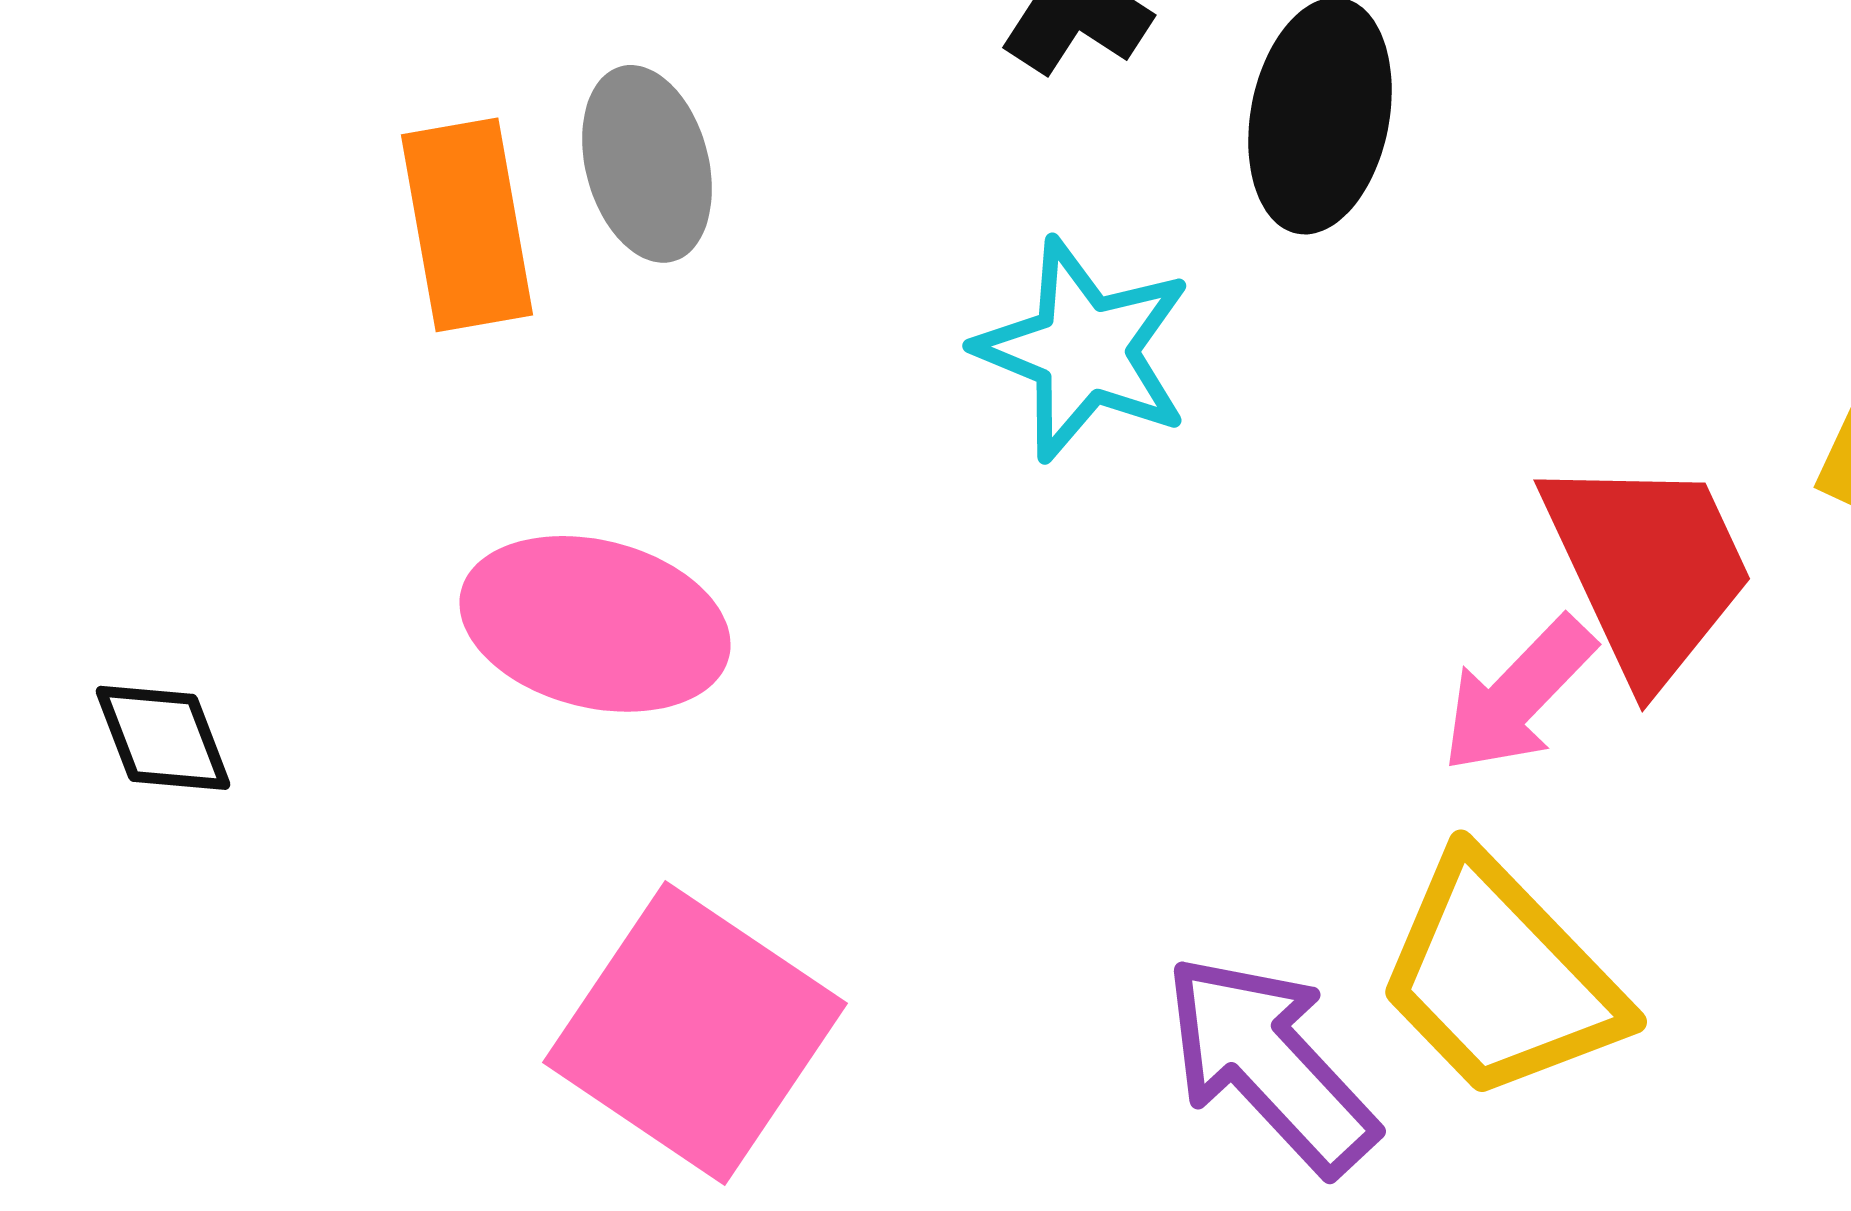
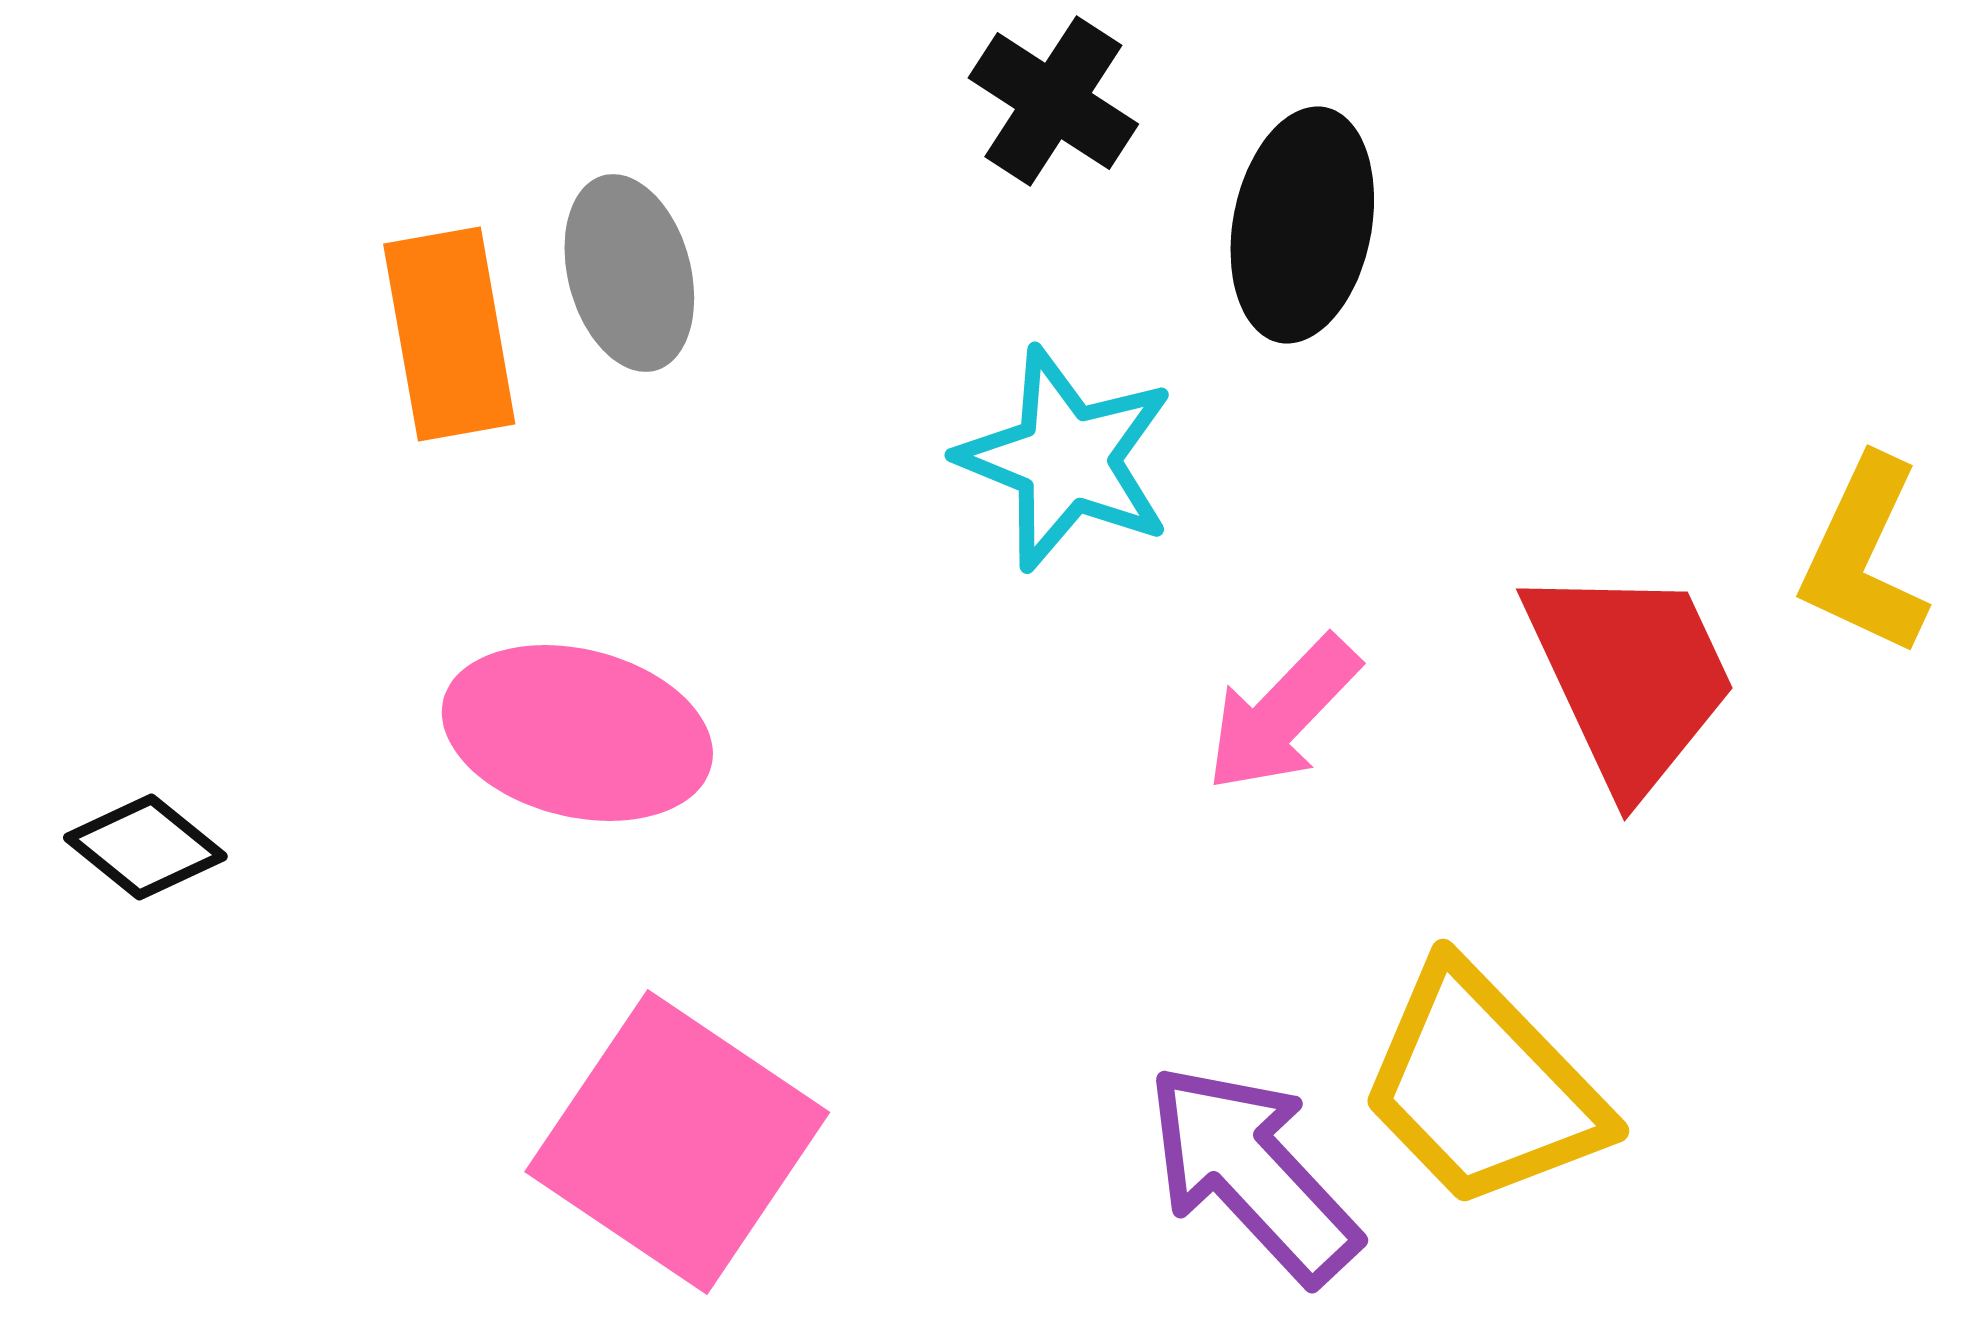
pink arrow: (1518, 695) -> (1282, 714), moved
black diamond: (163, 738) -> (145, 847), turned -30

